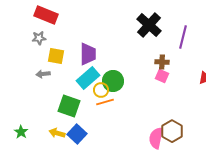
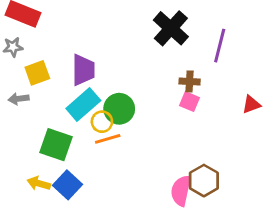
yellow square: (56, 56) -> (37, 73), turned -30

